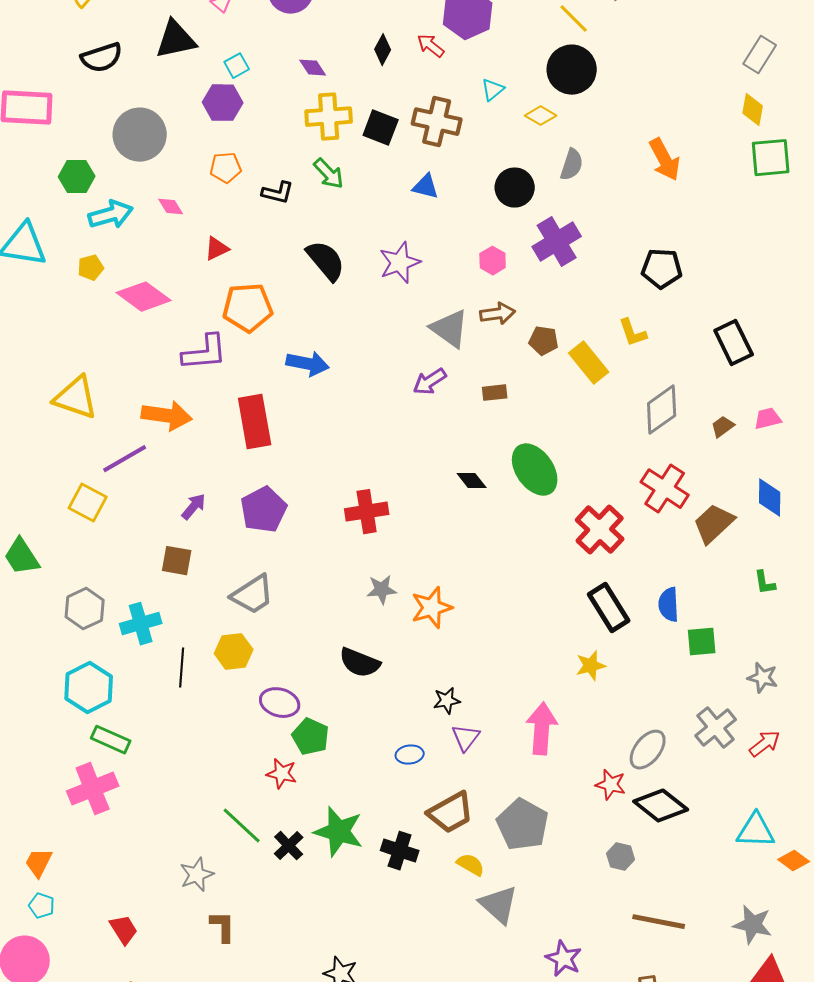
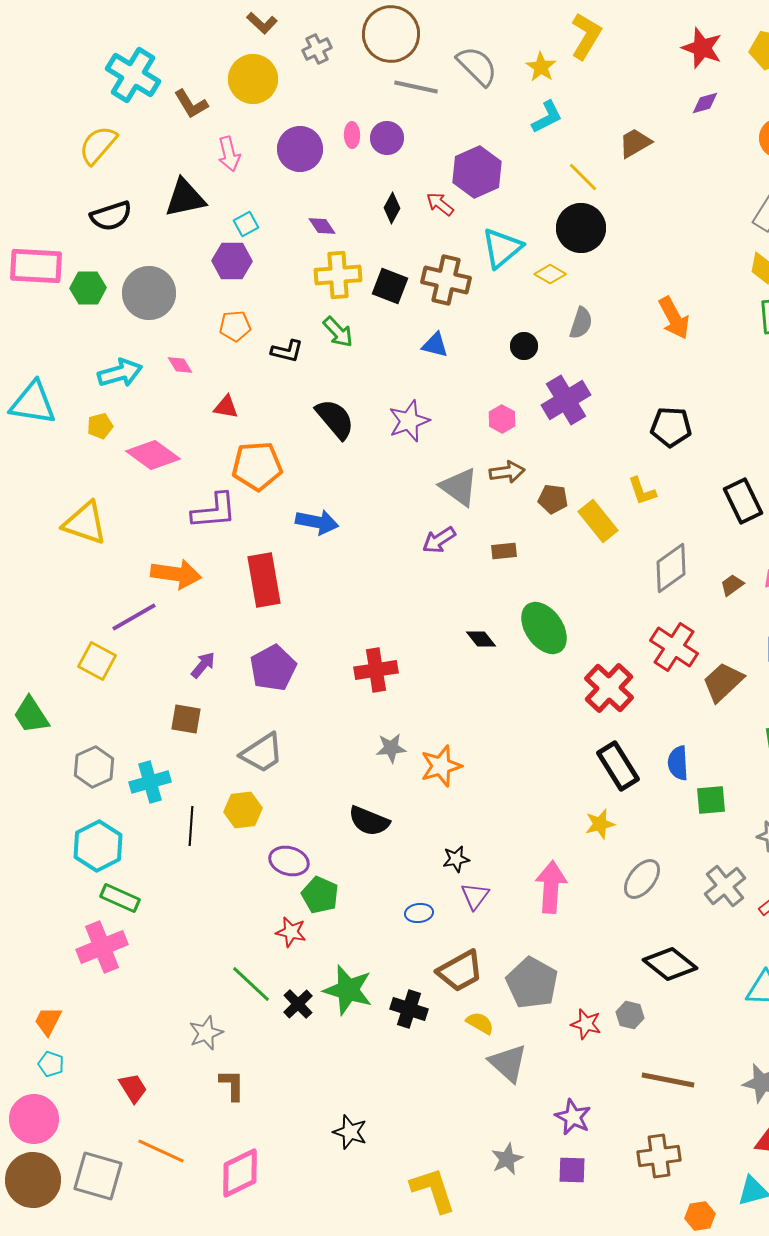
cyan triangle: (493, 90) -> (502, 248), size x1.8
green hexagon: (77, 177) -> (88, 288), moved
black circle: (515, 188) -> (524, 346), size x0.7
red triangle: (217, 249) -> (226, 407), turned 36
yellow triangle: (76, 398) -> (85, 523), moved
gray ellipse: (648, 750) -> (642, 879), moved
red star: (611, 785) -> (586, 1024), moved

